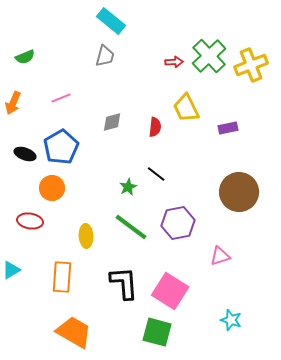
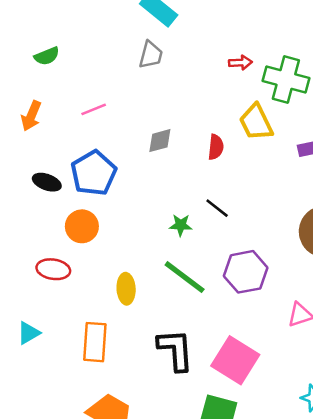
green cross: (209, 56) -> (286, 79), moved, turned -32
green star: (128, 187) -> (181, 225), turned 30

